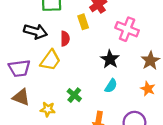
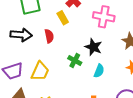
yellow trapezoid: (50, 60) -> (40, 71), moved
green cross: (74, 95) -> (75, 60), moved

